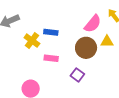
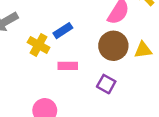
blue rectangle: (51, 32) -> (63, 31), turned -32
yellow triangle: (107, 42) -> (143, 50), moved

